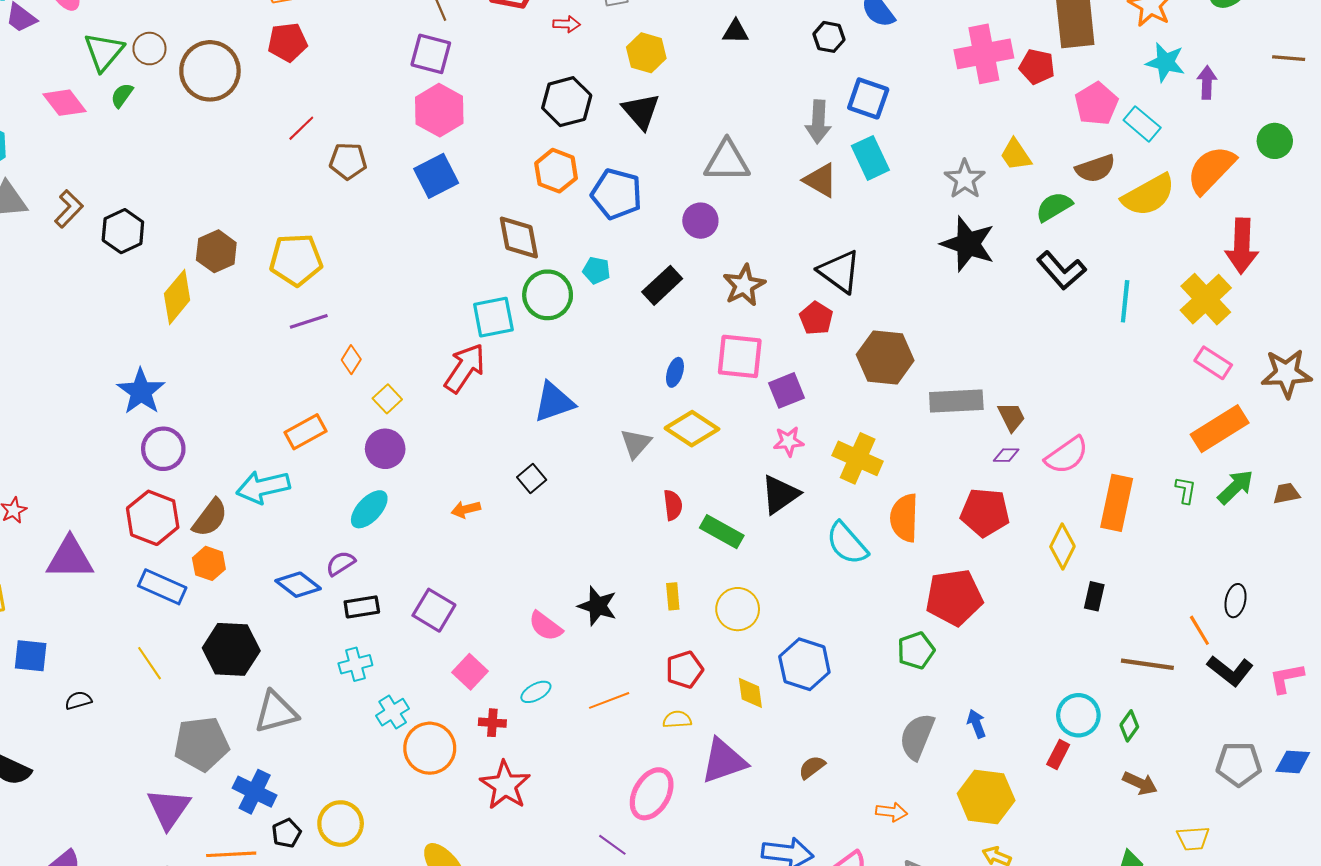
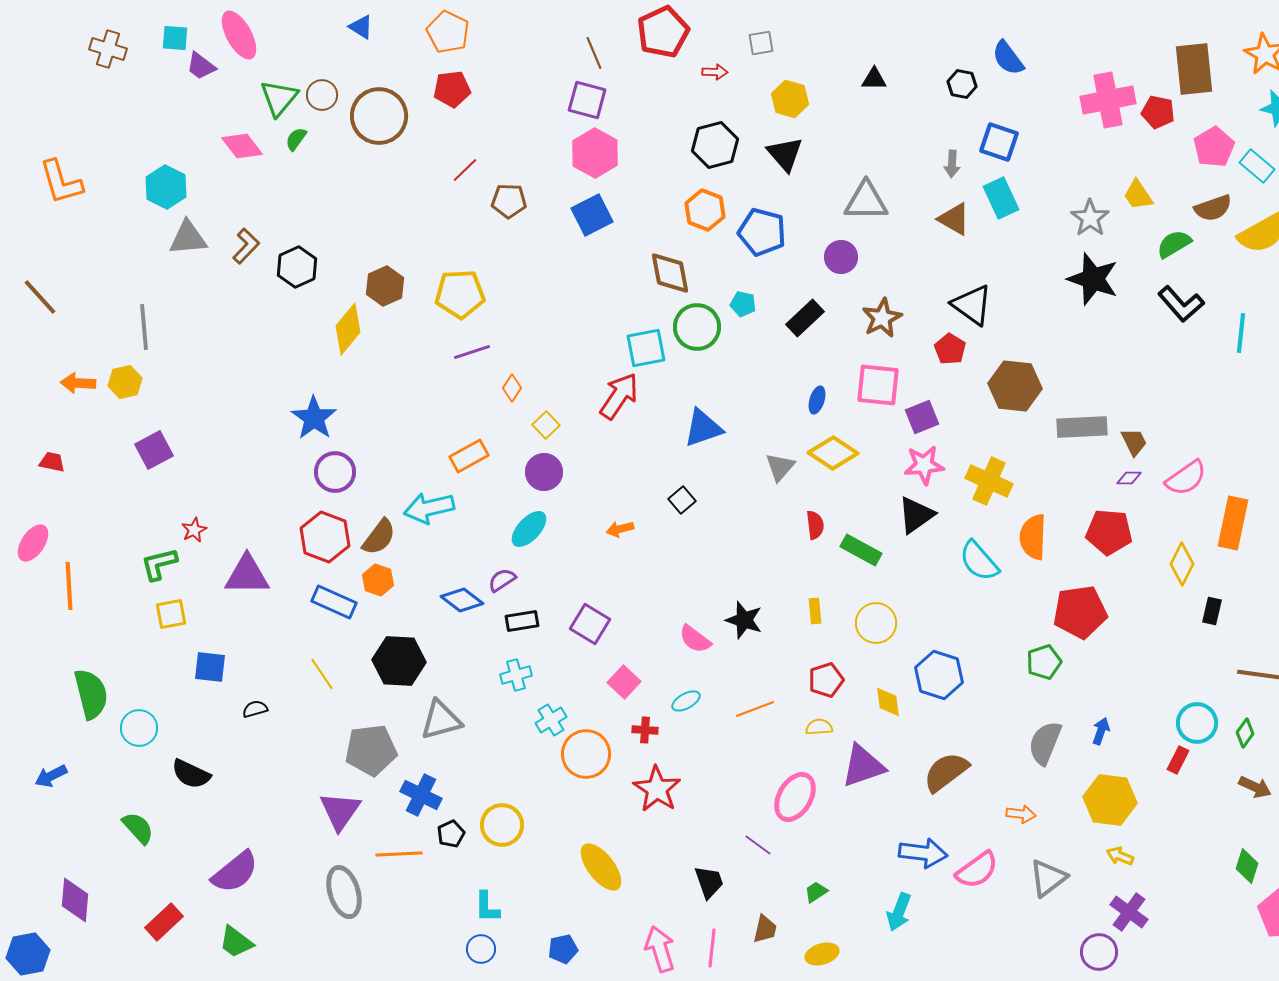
gray arrow: (818, 122) -> (952, 164), size x0.7
pink star: (789, 441) -> (924, 465), size x1.4
blue arrow: (976, 724) -> (1101, 731), turned 40
brown semicircle: (812, 767) -> (946, 772), size x1.8

